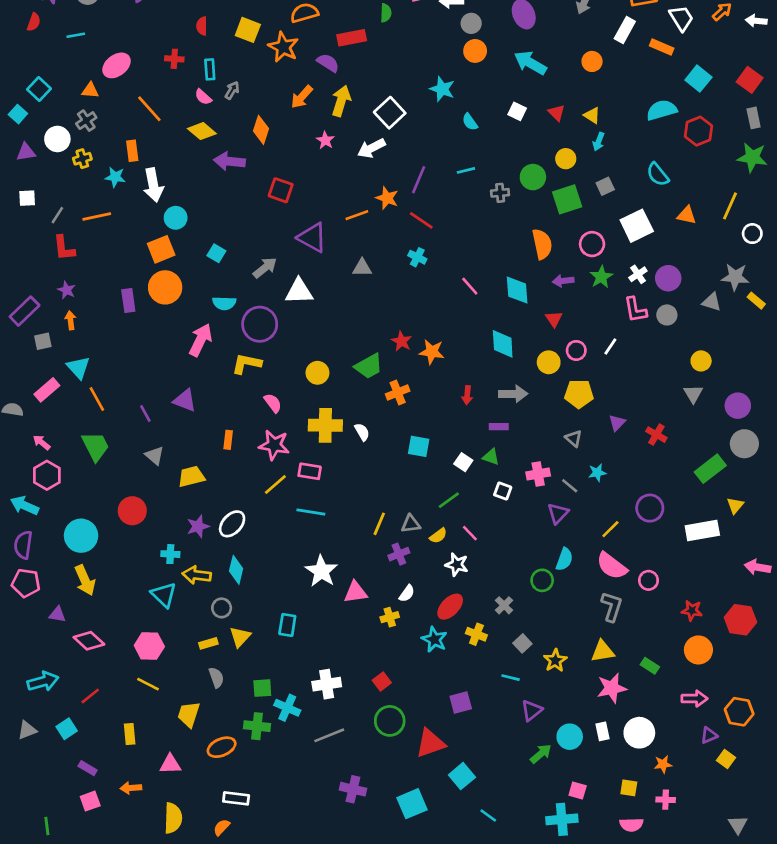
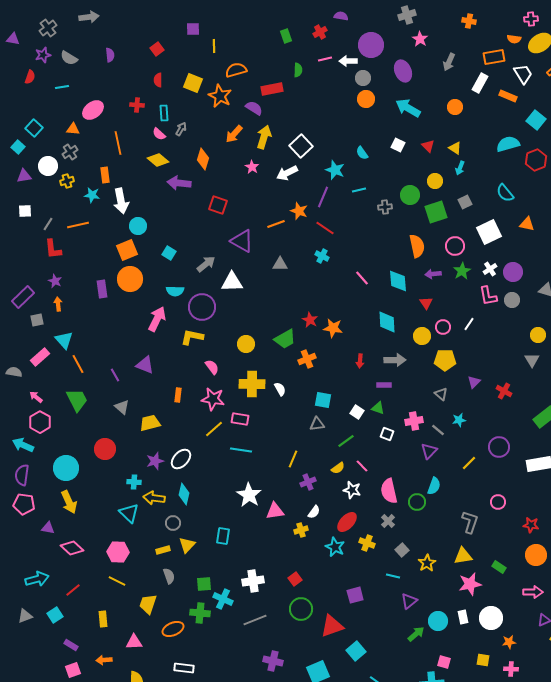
cyan star: (442, 89) -> (335, 170), moved
orange line: (149, 109) -> (118, 143), turned 30
gray triangle: (411, 524) -> (317, 424), moved
pink semicircle: (612, 566) -> (389, 491), moved, turned 40

